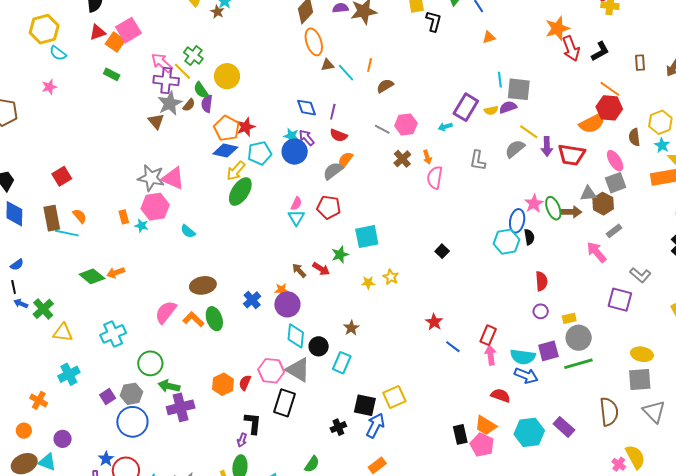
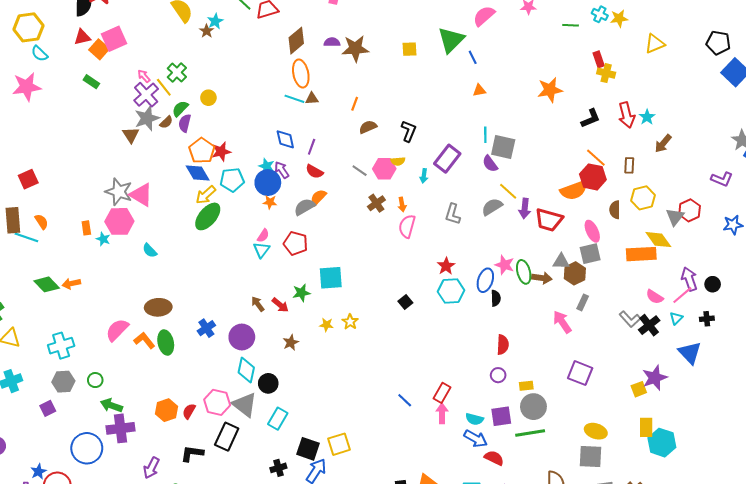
black L-shape: (434, 21) -> (409, 131), moved
red arrow: (571, 49) -> (627, 115), moved
pink arrow: (162, 63) -> (144, 76), size x0.6
brown rectangle: (640, 63) -> (629, 165), moved
cyan line: (346, 73) -> (294, 99), moved, turned -36
yellow circle: (227, 76) -> (208, 98), size x0.6
purple cross: (166, 81) -> (146, 95), turned 35
pink star: (49, 87) -> (27, 87), size x1.8
green semicircle: (201, 90) -> (180, 109), turned 72
purple semicircle: (508, 107) -> (490, 164), turned -114
yellow semicircle: (491, 110) -> (398, 161), moved
cyan arrow: (445, 127) -> (424, 176), turned -72
cyan star: (662, 145) -> (647, 117), moved
blue diamond: (225, 150) -> (198, 173), turned 40
pink star: (534, 204) -> (505, 265), turned -30
gray rectangle: (614, 231) -> (583, 302), turned -35
cyan hexagon: (507, 242) -> (451, 291), moved
gray L-shape: (640, 275) -> (630, 319), moved
orange star: (281, 290) -> (270, 202), moved
red star: (434, 322) -> (446, 266), moved
brown star: (351, 328) -> (291, 342), moved
cyan semicircle: (523, 357) -> (474, 419), size x0.7
green circle: (150, 363) -> (95, 380), size x0.6
cyan rectangle: (342, 363) -> (278, 419), moved
gray hexagon: (131, 394) -> (63, 382), moved
red semicircle: (501, 395) -> (494, 458), moved
blue circle: (132, 422) -> (87, 448), moved
black L-shape: (253, 423) -> (192, 453), turned -95
purple arrow: (242, 440) -> (151, 468), moved, size x1.5

